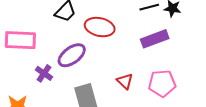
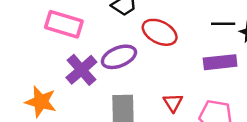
purple cross: (44, 73) -> (81, 70), size x1.5

